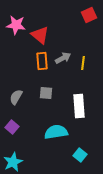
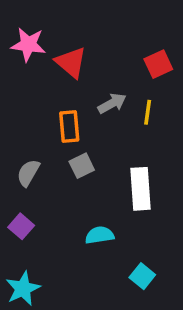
red square: (89, 15) -> (158, 64), moved
orange rectangle: (42, 61) -> (69, 126), moved
gray square: (46, 93) -> (82, 166), turned -32
cyan semicircle: (56, 132) -> (100, 235), size x0.7

